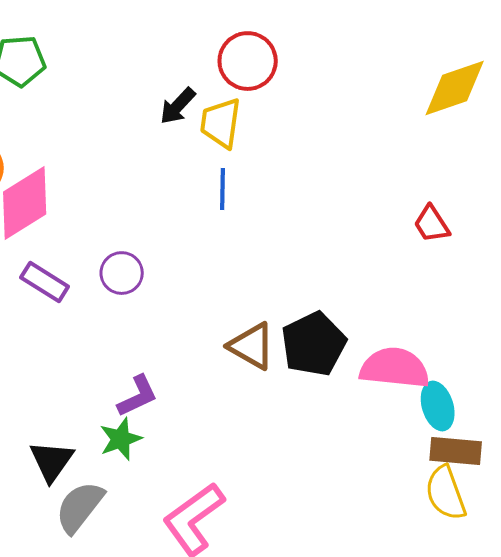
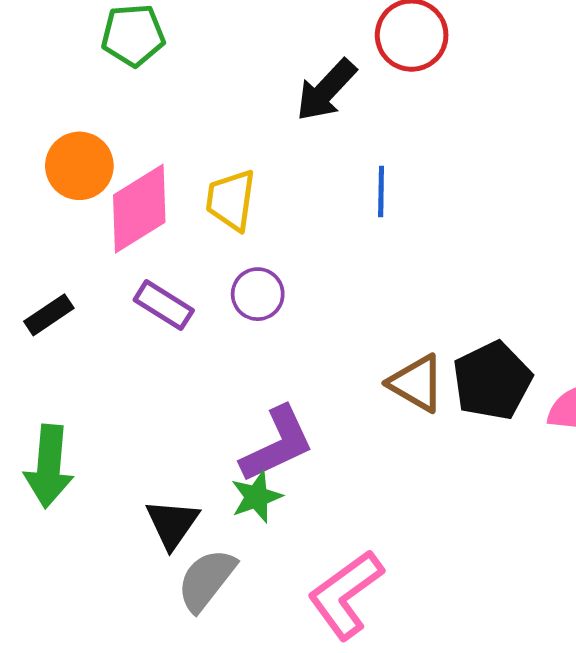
black arrow: (178, 106) -> (326, 90), size x1.4
yellow trapezoid: (221, 123) -> (231, 200), moved
purple L-shape: (138, 396) -> (277, 444), size x1.5

